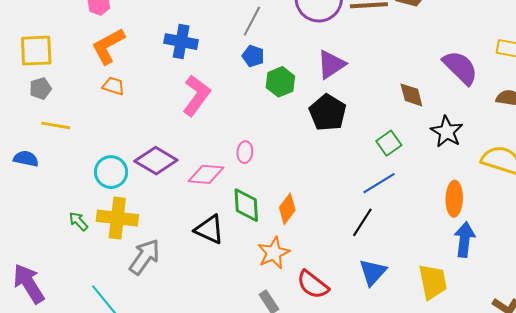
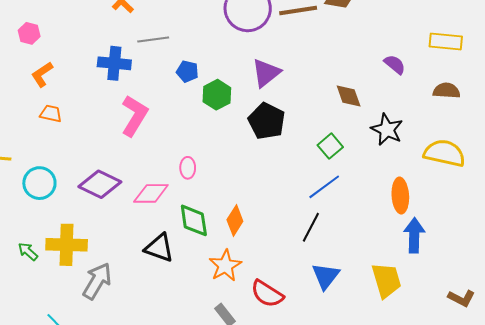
gray line: (252, 21) -> (153, 39), moved, turned 60
orange L-shape: (108, 46) -> (42, 74), size x0.7
purple semicircle: (460, 68) -> (395, 64), size x0.6
cyan circle: (111, 172) -> (39, 183), moved

